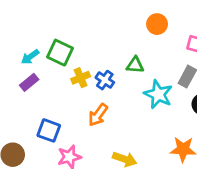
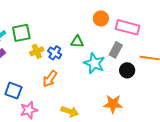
orange circle: (157, 24) -> (101, 18), moved
green square: (60, 53) -> (21, 33), turned -36

